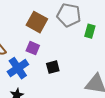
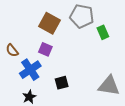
green rectangle: (90, 31) -> (103, 32), turned -40
black square: (53, 67) -> (62, 83), moved

